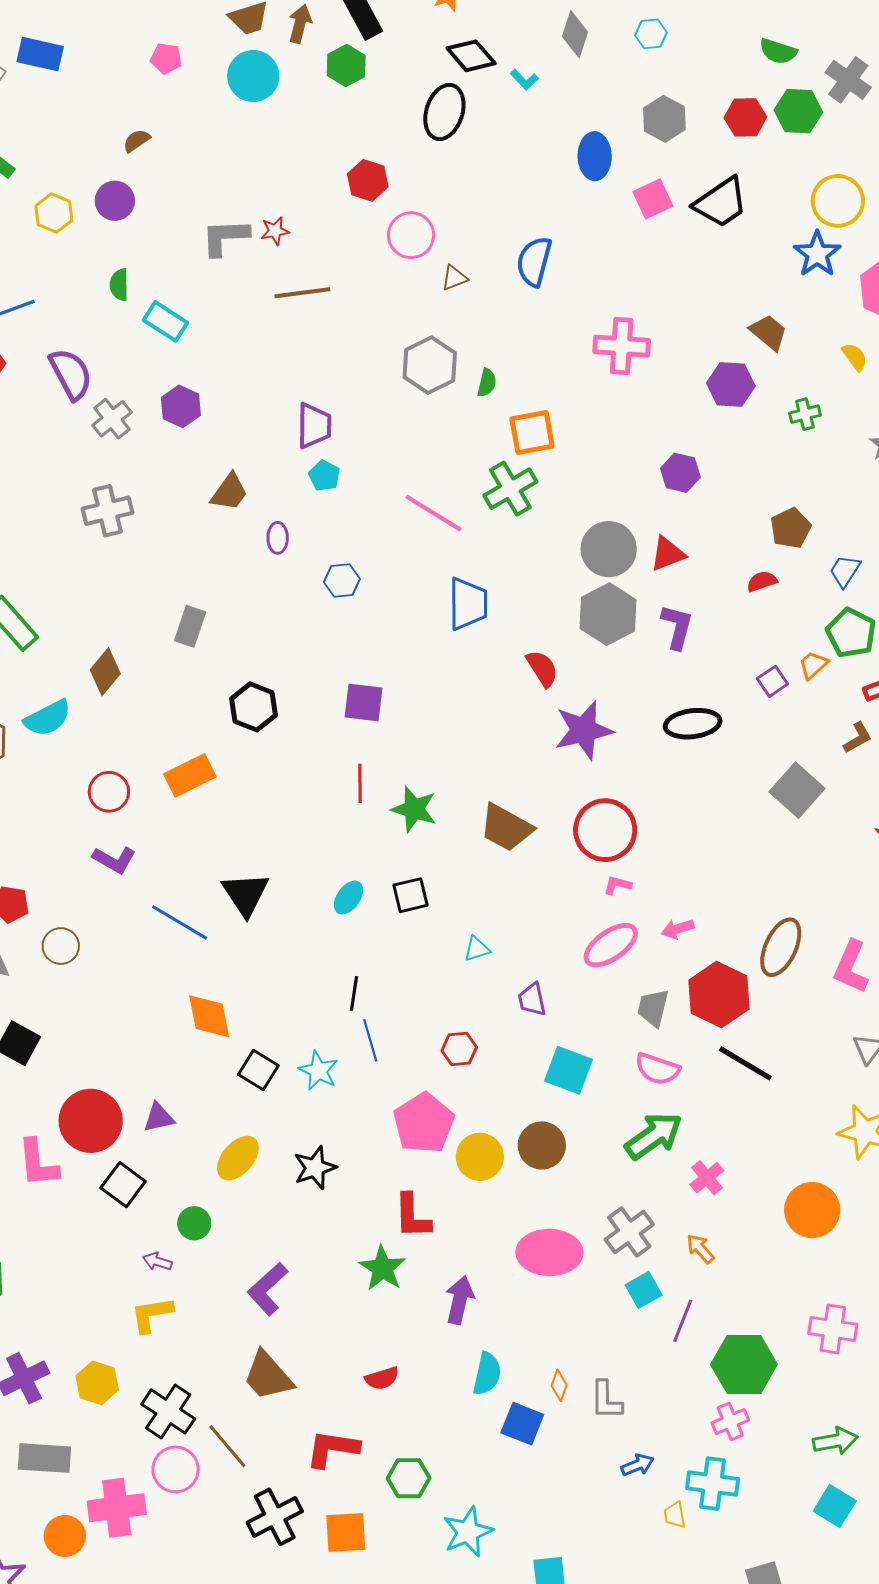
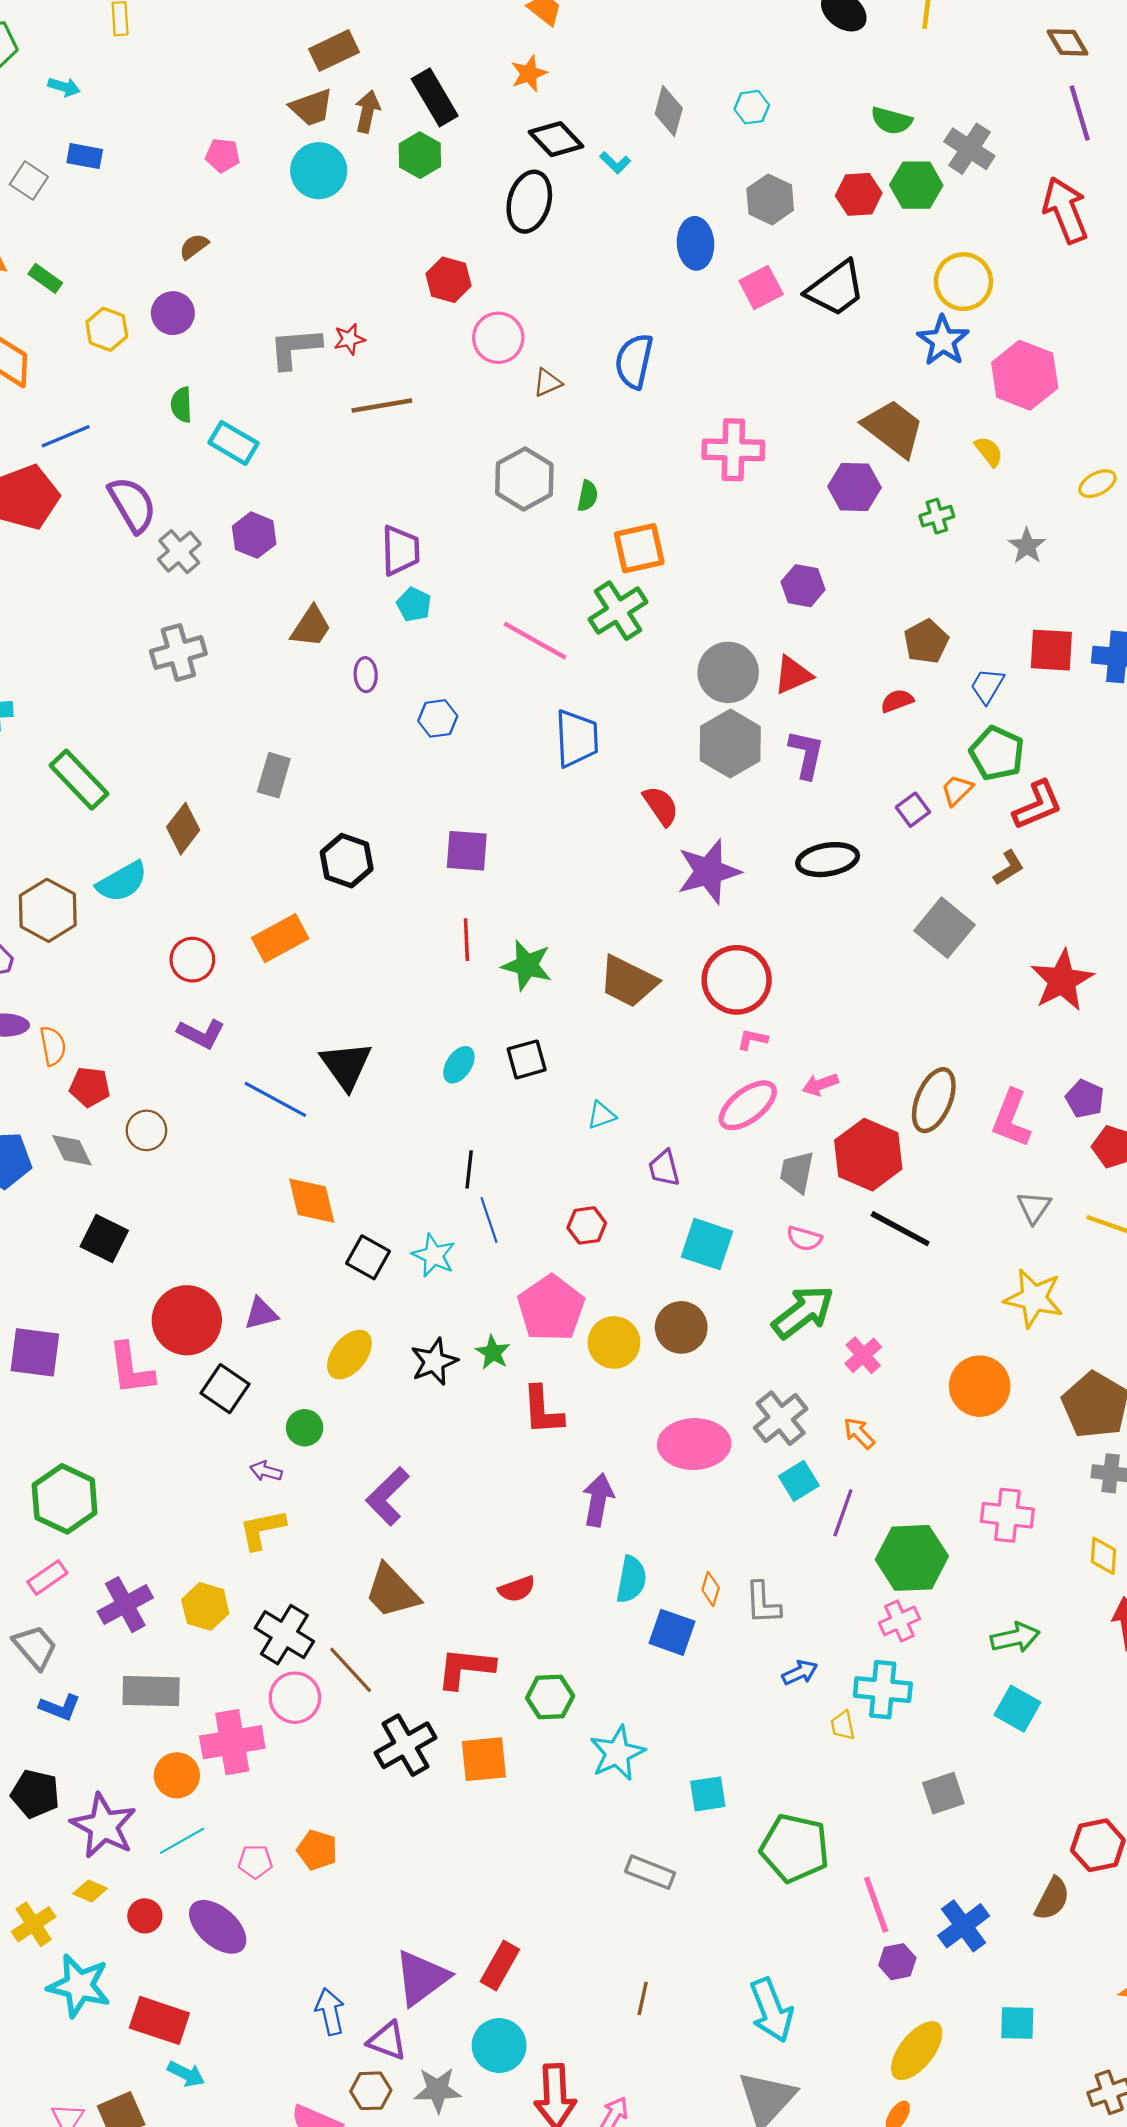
blue rectangle: (40, 54) -> (85, 156), size x0.7
brown trapezoid: (769, 332) -> (893, 428), size x1.5
pink semicircle: (657, 1069) -> (804, 1239), size x0.7
green star: (382, 1268) -> (493, 1352), moved, size x0.7

